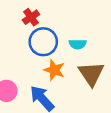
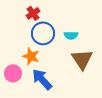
orange star: (54, 70) -> (31, 56), moved

